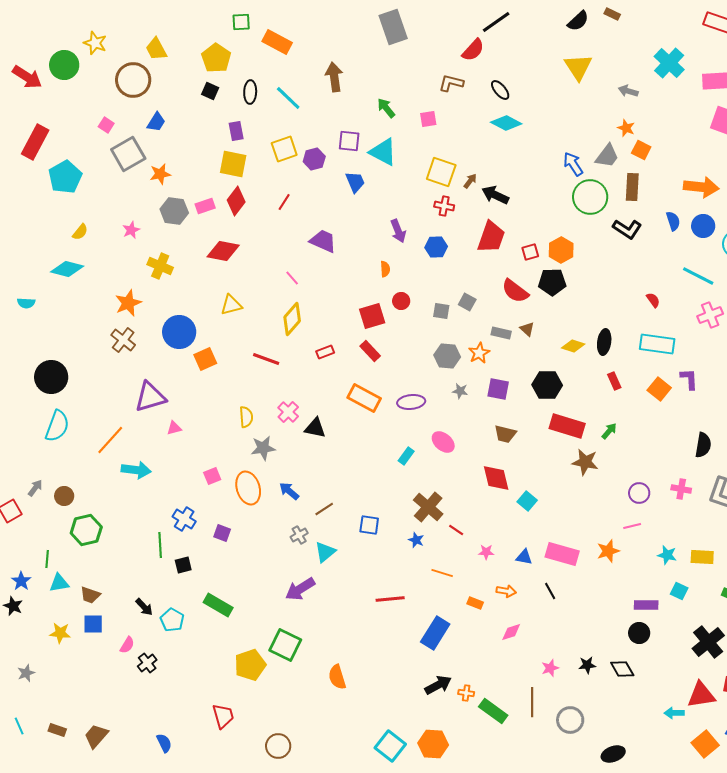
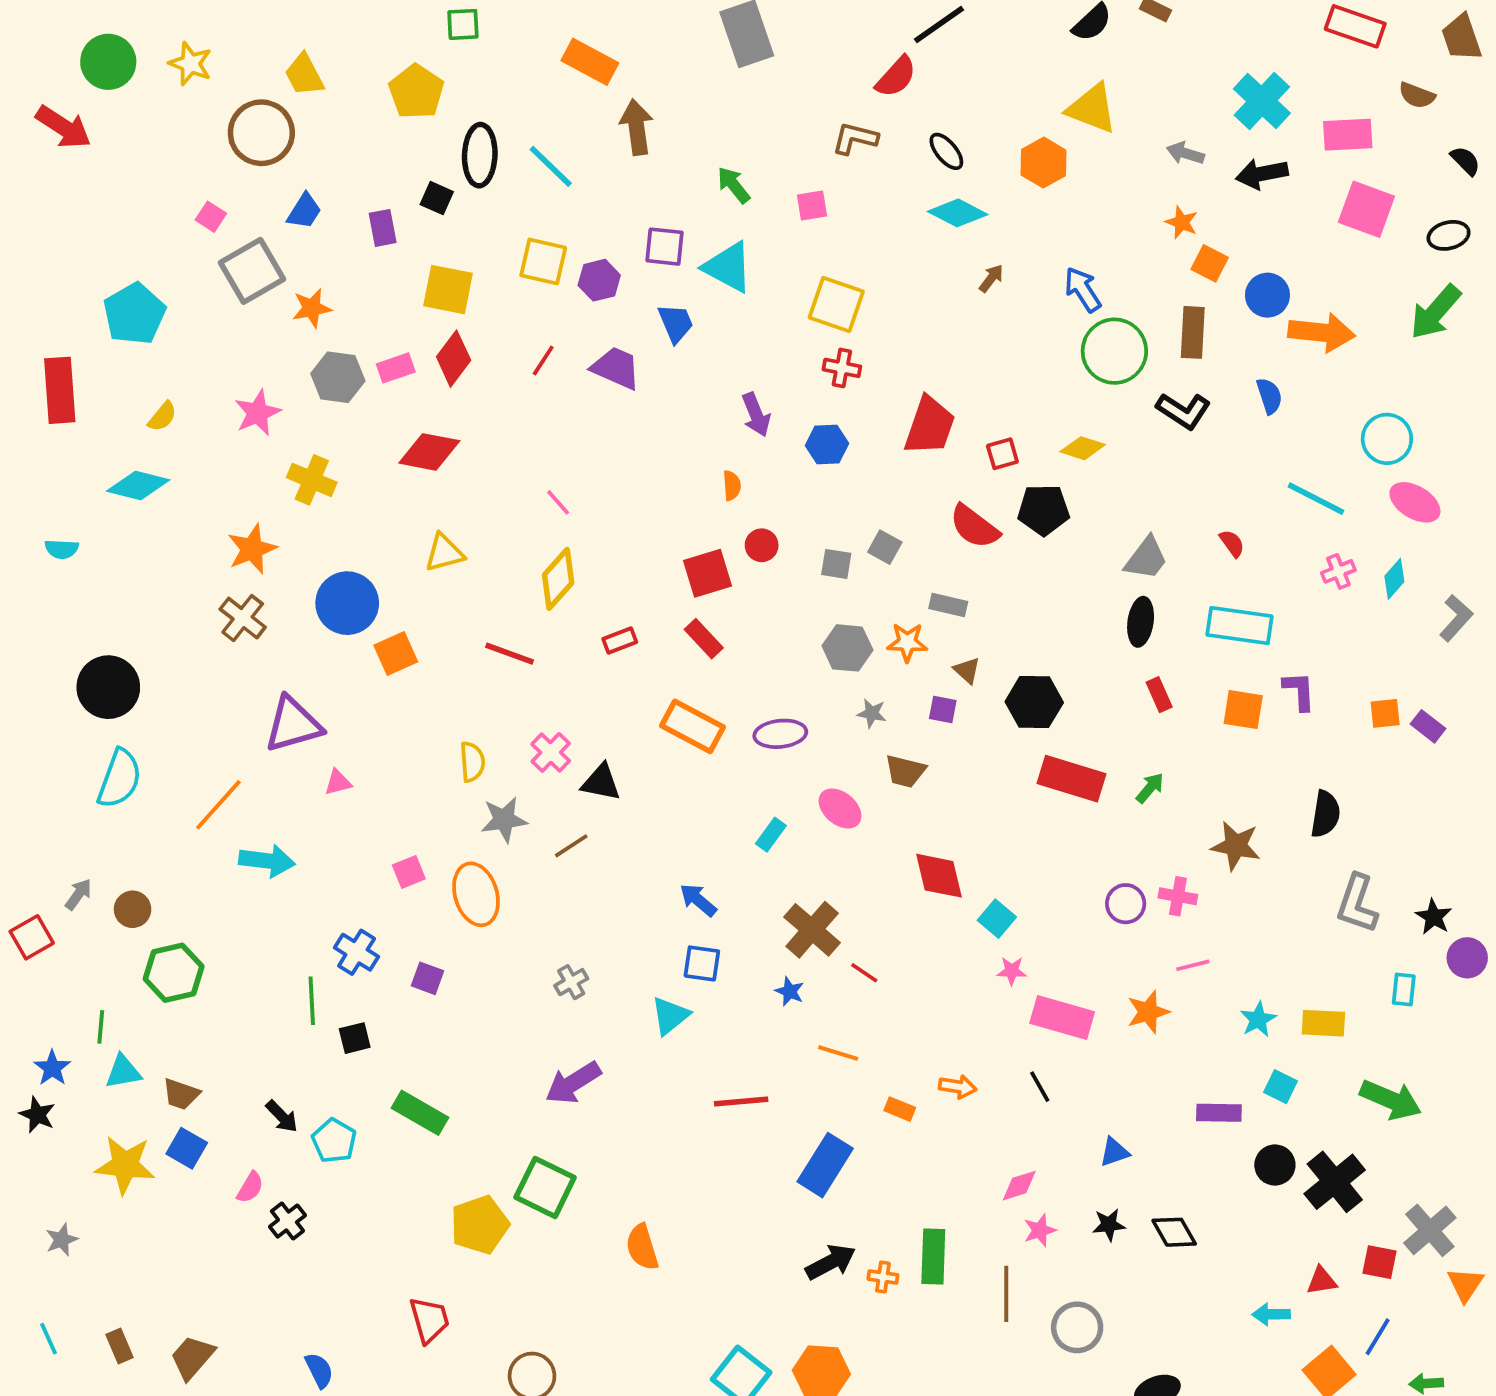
orange rectangle: (277, 42) -> (590, 62), moved
green circle: (64, 65) -> (108, 62), moved
yellow triangle: (578, 67) -> (1092, 108), turned -36
black square: (210, 91) -> (437, 198), moved
black ellipse: (250, 92) -> (480, 155), size x1.4
purple rectangle: (236, 131) -> (383, 228), moved
red rectangle: (35, 142) -> (60, 390), moved, turned -32
yellow square: (284, 149) -> (543, 262), turned 32
gray trapezoid: (607, 156) -> (1146, 558), moved
brown arrow: (470, 181) -> (991, 278), moved
black arrow: (495, 195) -> (1262, 174), moved, turned -36
blue circle: (703, 226) -> (1267, 295), moved
pink star: (131, 230) -> (258, 413), size x1.4
purple trapezoid: (323, 241) -> (616, 368), moved
orange hexagon: (561, 250) -> (1043, 163), moved
pink cross: (710, 315) -> (1338, 571), size x0.7
brown triangle: (527, 329) -> (967, 670), moved
yellow diamond: (573, 346) -> (1083, 448), moved
orange star: (479, 353) -> (907, 642), turned 30
purple square: (498, 389) -> (943, 710), size x0.7
orange square: (659, 389) -> (1243, 710), turned -30
brown trapezoid: (505, 434) -> (905, 771), moved
brown star: (585, 462) -> (1236, 846), moved
pink cross: (681, 489) -> (1178, 896), moved
blue arrow: (289, 491) -> (698, 900), moved
purple circle: (639, 493) -> (1126, 904), moved
brown line: (324, 509) -> (571, 846), moved
cyan triangle: (325, 552) -> (670, 1016), moved
pink star: (486, 552) -> (1012, 971), moved
cyan star: (667, 555) -> (1258, 1019), turned 30
blue triangle: (524, 557) -> (1114, 1152), moved, turned -30
blue square: (93, 624) -> (187, 1148), turned 30
pink diamond: (511, 632) -> (1019, 1186), moved
yellow star: (60, 633) -> (125, 1165), size x1.5
black circle: (639, 633) -> (1275, 1165), moved
red triangle: (701, 695) -> (1322, 1281), size x0.6
green rectangle: (493, 711) -> (933, 1256), moved, turned 56
brown rectangle: (57, 730) -> (119, 1346), turned 48

